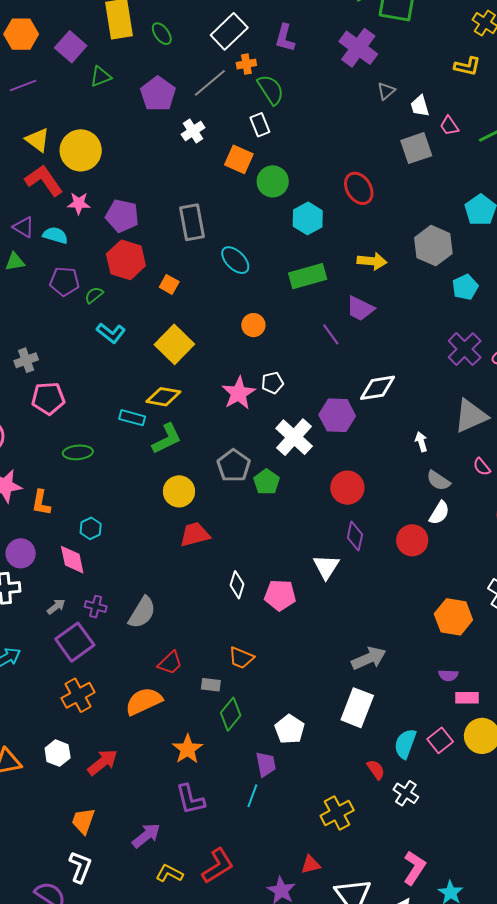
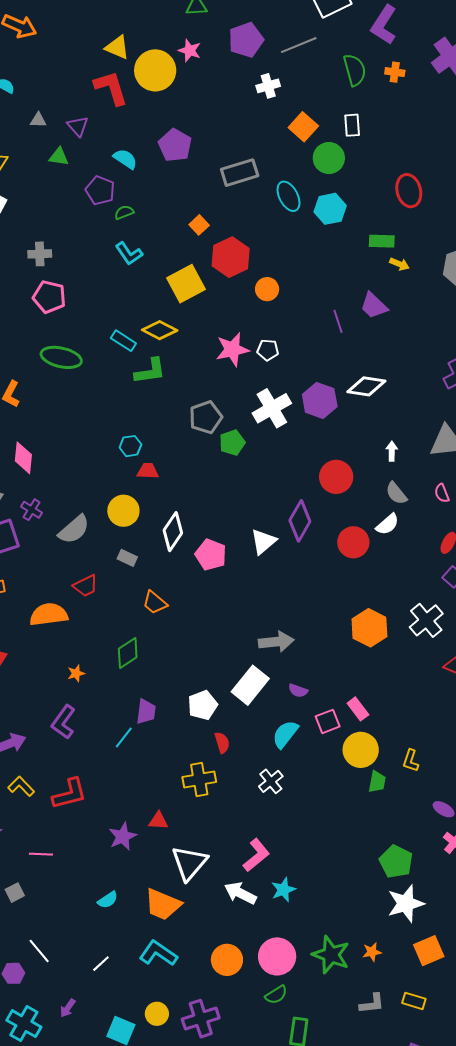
purple L-shape: (285, 38) -> (384, 25), size x1.4
orange cross: (246, 64) -> (395, 72), moved
white rectangle: (260, 125) -> (352, 125), moved
yellow triangle: (38, 140) -> (117, 47), turned -32
pink star: (79, 203) -> (190, 50), moved
cyan hexagon: (308, 218) -> (330, 209), moved
gray rectangle: (192, 222) -> (240, 173), turned 66
cyan semicircle: (55, 235) -> (125, 159), moved
red hexagon: (126, 260) -> (231, 257), moved
cyan ellipse: (235, 260) -> (289, 196), moved
yellow arrow: (372, 261) -> (399, 264), size x0.7
green rectangle: (308, 276) -> (382, 241), moved, size x0.7
green ellipse: (78, 452) -> (61, 357), size x1.4
red circle: (347, 488) -> (336, 477), moved
yellow circle: (179, 491) -> (123, 511), moved
cyan hexagon: (91, 528) -> (130, 446), moved
red trapezoid: (195, 534) -> (148, 471), size x0.7
purple diamond: (355, 536) -> (300, 521), size x1.4
white diamond: (237, 585) -> (173, 532), size x1.4
purple semicircle: (448, 675) -> (298, 691), moved
gray rectangle: (211, 685) -> (127, 558), moved
pink rectangle: (467, 698) -> (358, 709), turned 35
white pentagon: (290, 729) -> (203, 705), moved
pink square: (440, 740) -> (328, 721), moved
orange star: (188, 749) -> (76, 673), size x0.6
red semicircle: (376, 770) -> (222, 743), moved
purple L-shape: (190, 799) -> (63, 722), turned 32

